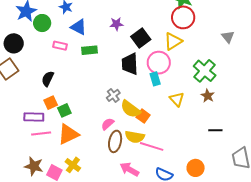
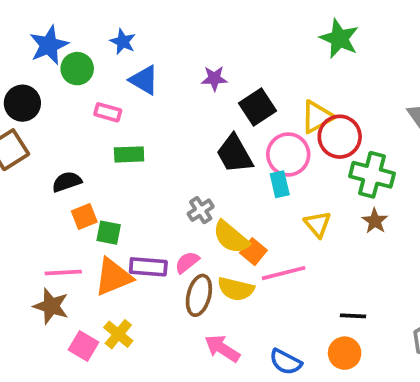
red circle: (183, 17) -> (340, 137), moved
green rectangle: (90, 50) -> (129, 154), moved
black trapezoid: (130, 64) -> (235, 154), turned -30
green cross: (205, 71) -> (372, 175), turned -30
black semicircle: (48, 79) -> (67, 182), moved, turned 42
green square: (64, 110) -> (109, 233), turned 32
purple rectangle: (34, 117) -> (148, 267), moved
black line: (215, 130) -> (353, 316), moved
pink line: (152, 146) -> (284, 273), moved, turned -35
brown star: (34, 166) -> (51, 306), moved

